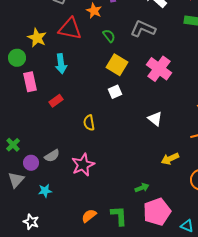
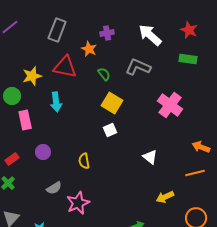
yellow star: (37, 38) -> (32, 76), turned 30
pink cross: (159, 69) -> (170, 105), moved
red rectangle: (56, 101) -> (12, 159), moved
gray semicircle: (52, 156) -> (54, 188), moved
purple circle: (31, 163) -> (43, 152), moved

